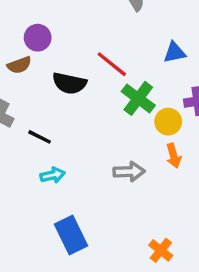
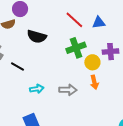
red line: (112, 64) -> (74, 20), moved
green cross: (138, 98) -> (76, 48), turned 30
cyan arrow: (53, 175) -> (37, 89), moved

